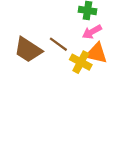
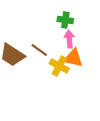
pink arrow: (92, 32) -> (69, 39), turned 114

